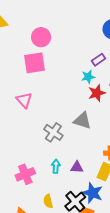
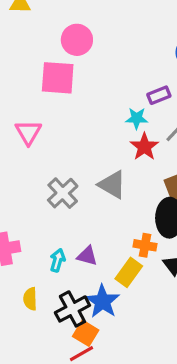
red star: (97, 93) -> (144, 147), turned -30
cyan arrow: (56, 166) -> (58, 260), moved

